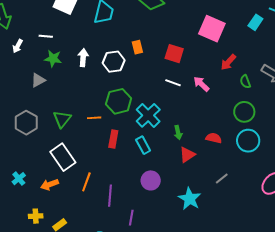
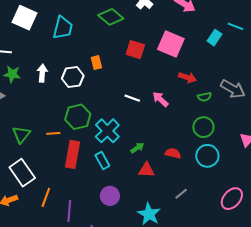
red square: (174, 54) -> (135, 50), moved
red arrow: (228, 62) -> (187, 77), turned -114
green semicircle: (245, 82) -> (204, 97), turned -80
green arrow: (178, 133) -> (137, 148), turned -112
red rectangle: (113, 139) -> (73, 154), size x1.5
red triangle: (187, 155) -> (147, 170), turned 36

